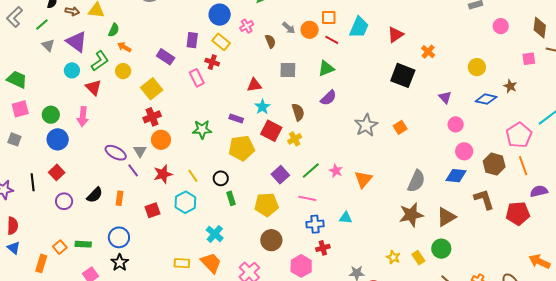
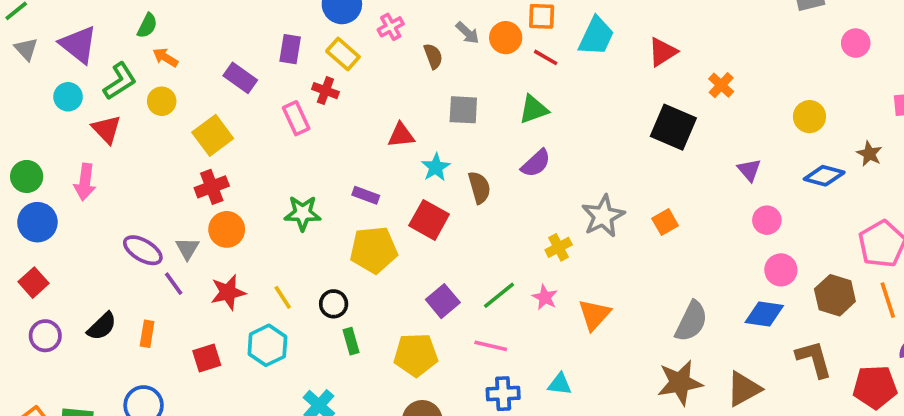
cyan star: (262, 107) -> (436, 167), moved
yellow cross: (295, 139) -> (559, 247), moved

